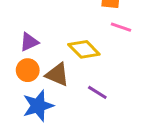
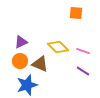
pink line: (121, 27) -> (83, 51), moved
purple line: (97, 92) -> (83, 71), moved

